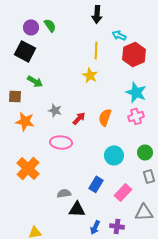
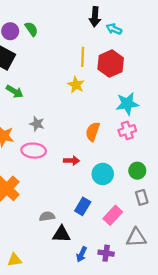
black arrow: (97, 14) -> (95, 17), moved
cyan arrow: (119, 35) -> (114, 29), moved
red hexagon: (134, 54) -> (111, 64), moved
cyan star: (136, 92) -> (127, 104), turned -30
red arrow: (79, 118) -> (72, 161), moved, turned 48
pink ellipse: (61, 142) -> (34, 151), moved

